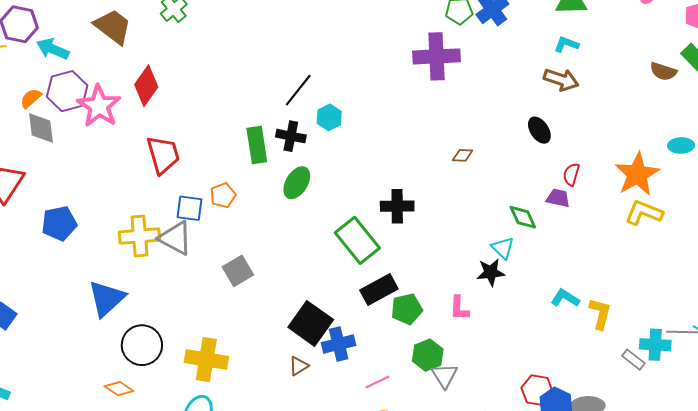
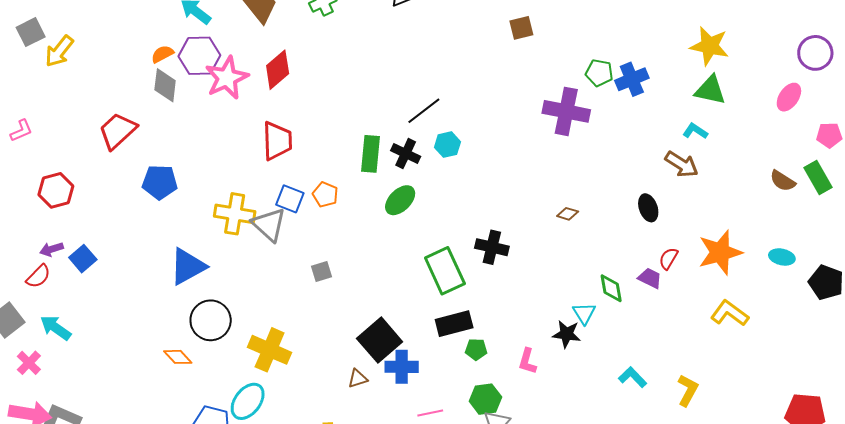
orange star: (637, 174) -> (720, 252), moved
orange pentagon: (223, 195) -> (325, 195), turned 30
gray square: (238, 271) -> (322, 272), size x0.7
green pentagon: (407, 309) -> (476, 349), size x0.7
yellow L-shape: (600, 313) -> (688, 390), moved

